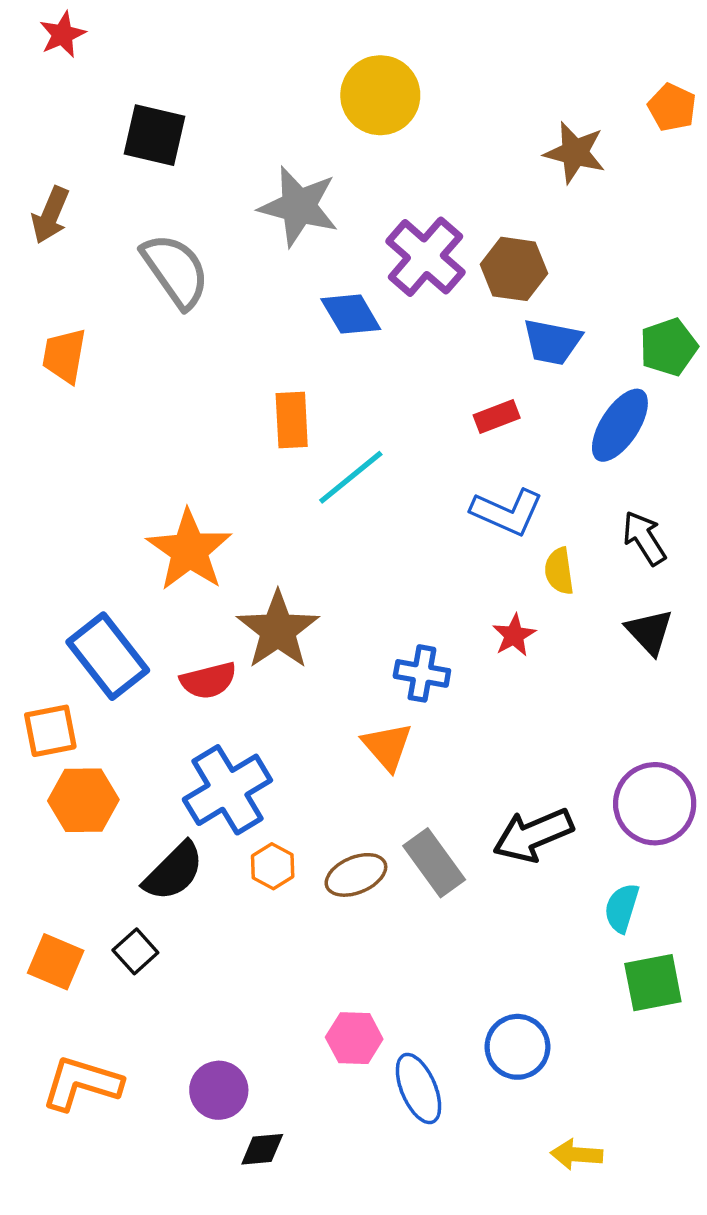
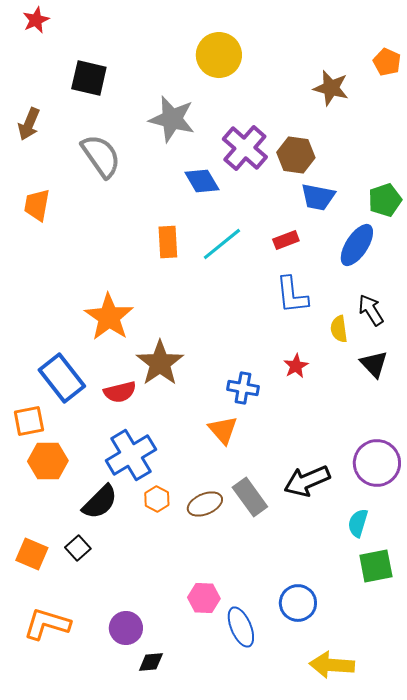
cyan line: (351, 477) -> (222, 244), moved
blue L-shape: (507, 512) -> (292, 295), turned 60
yellow semicircle: (559, 571) -> (339, 329), moved
yellow arrow: (577, 1154) -> (332, 665), size x1.5

